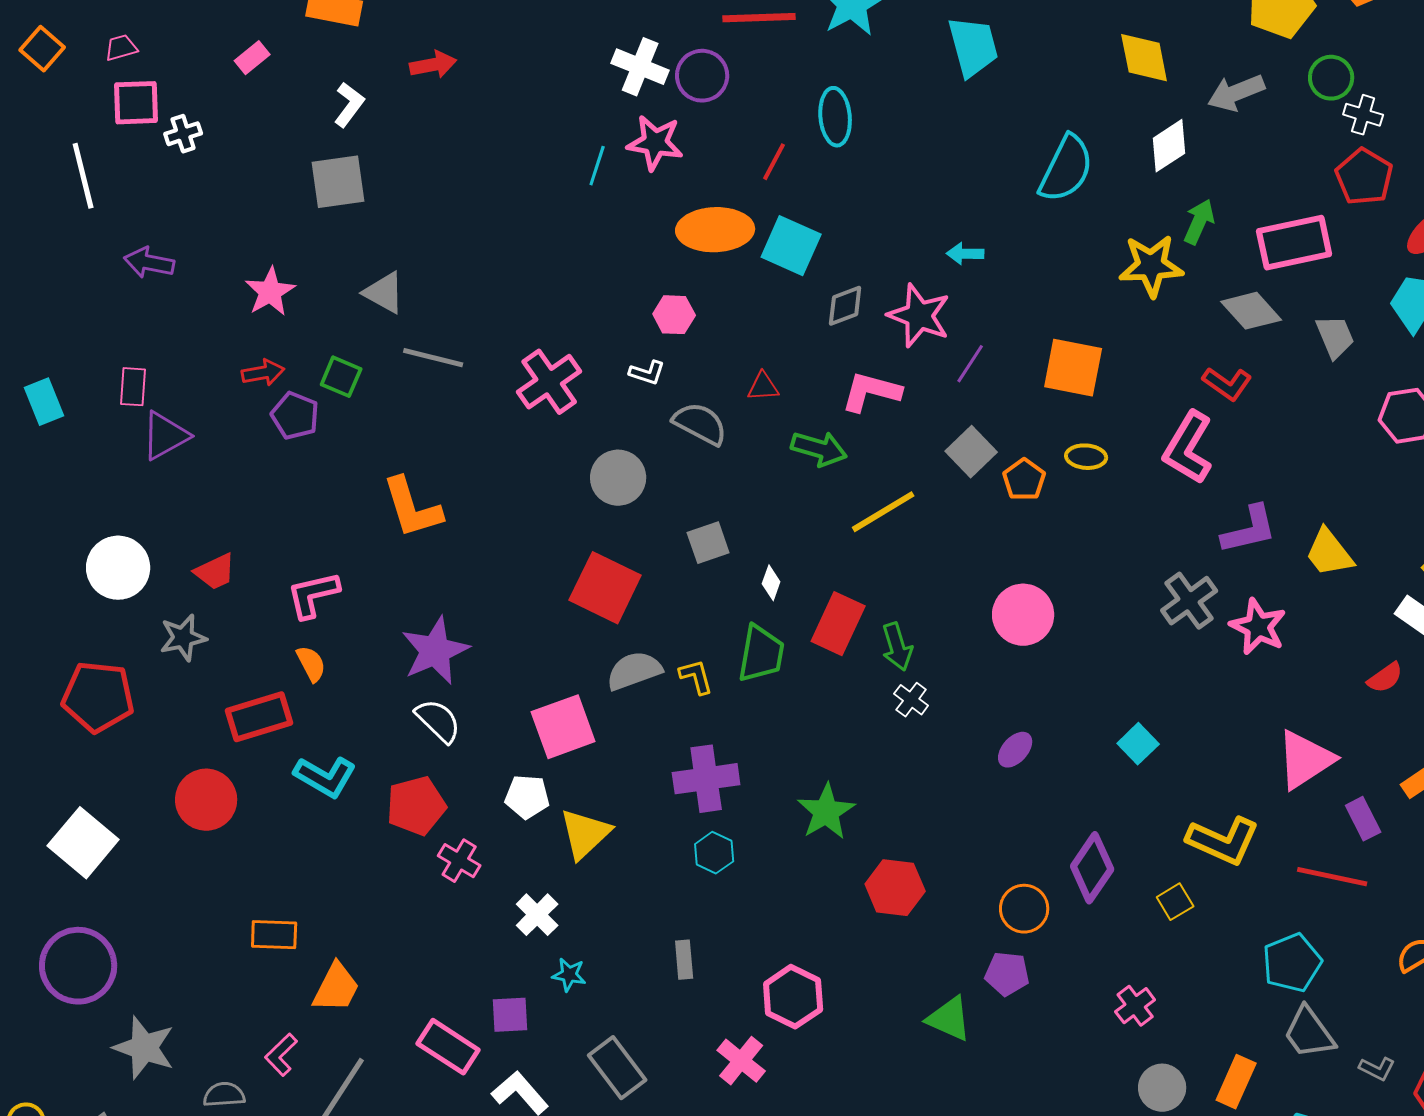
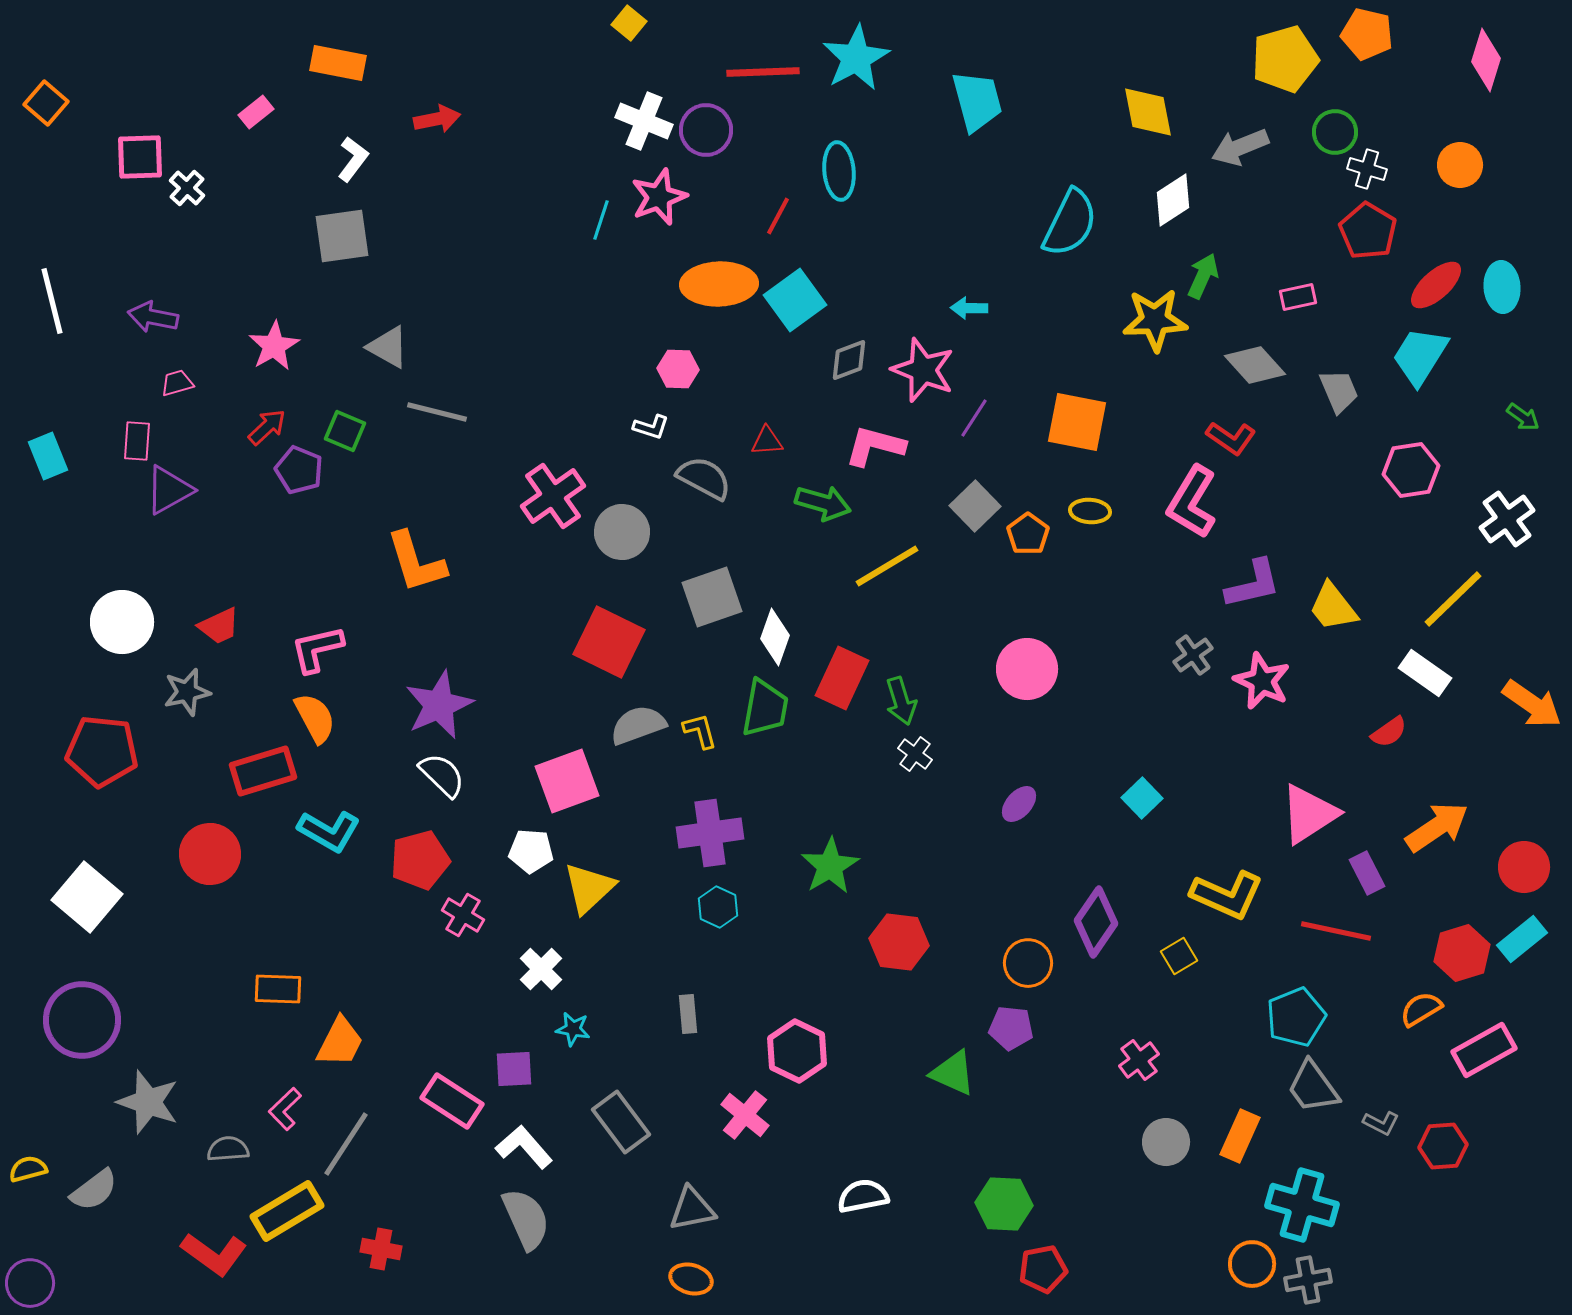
pink trapezoid: (121, 48) -> (177, 383), moved
white cross: (183, 134) -> (187, 188), turned -30
pink star: (655, 143) -> (659, 197), turned -30
white line: (83, 176) -> (52, 301), moved
pink rectangle: (1294, 243) -> (1298, 297), size x0.5
cyan square: (791, 246) -> (795, 300), turned 30
red arrow: (263, 373) -> (267, 427), turned -33
pink cross: (549, 382) -> (553, 496), moved
gray square: (708, 543) -> (712, 597), size x1.4
white diamond: (771, 583) -> (775, 637), size x1.6
gray cross: (1189, 601) -> (1193, 655), size x0.7
orange semicircle: (311, 664) -> (315, 718), size x1.4

